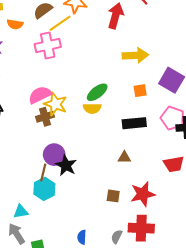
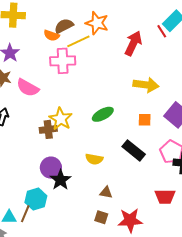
orange semicircle: (15, 24) -> (52, 35), moved
pink semicircle: (40, 95) -> (28, 88), moved, turned -135
yellow semicircle: (92, 108) -> (94, 159), moved
black rectangle: (134, 123) -> (134, 150), turned 35
brown triangle: (124, 157) -> (106, 192), moved
brown line: (43, 173) -> (25, 214), moved

